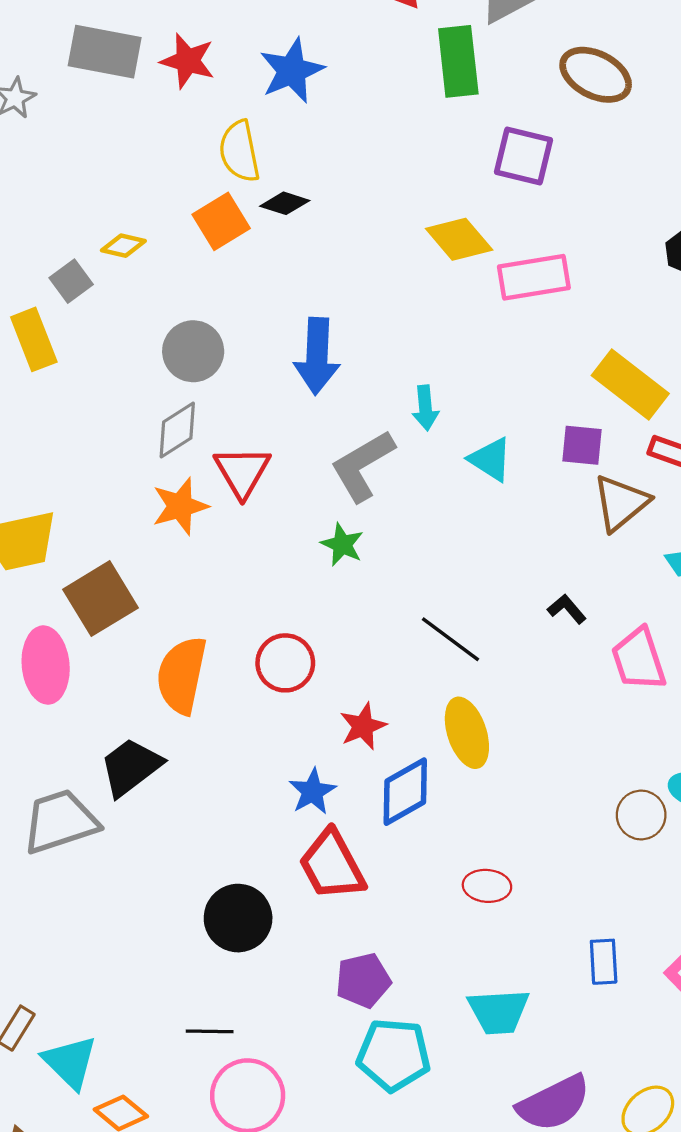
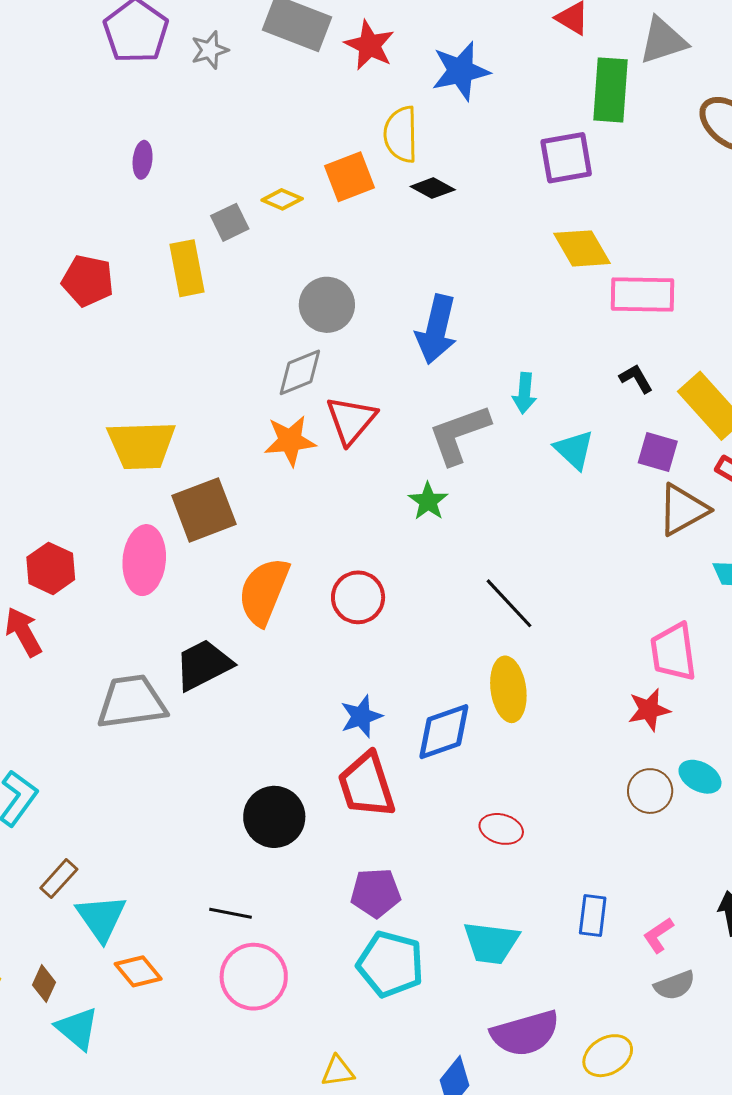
purple square: (523, 156) -> (566, 158), moved, turned -34
orange square: (221, 221) -> (349, 177), moved
black L-shape: (567, 609) -> (636, 379), moved
red star: (363, 726) -> (649, 710), moved

